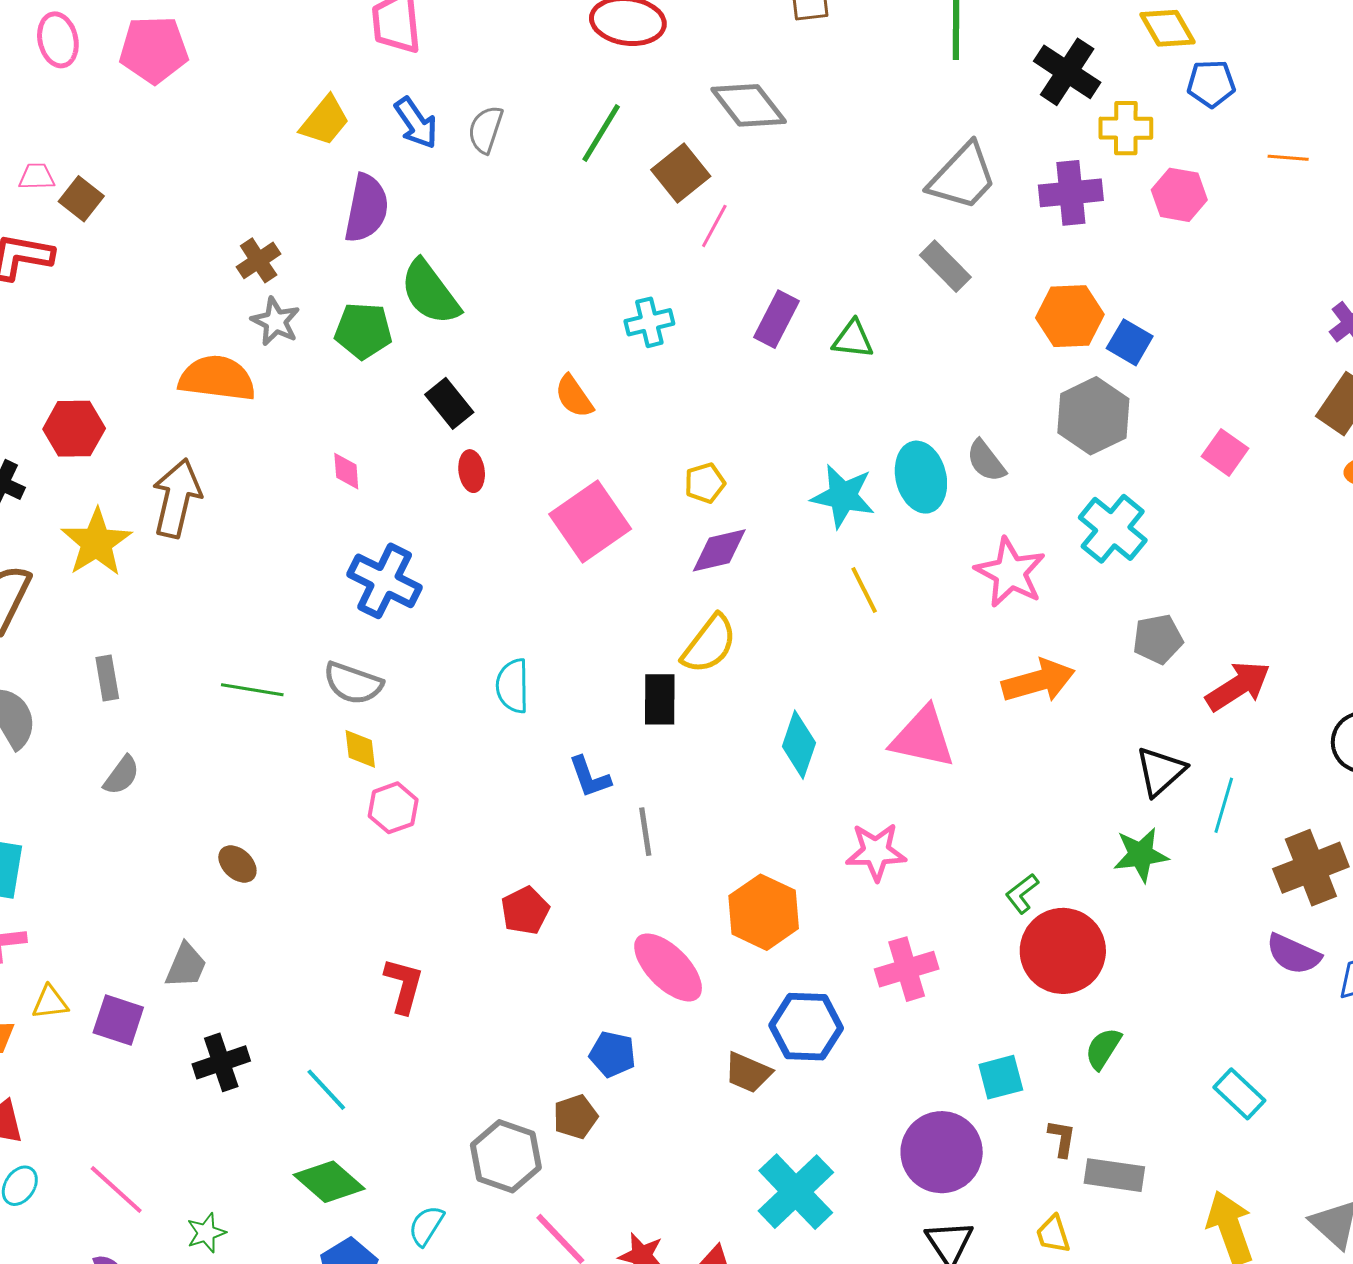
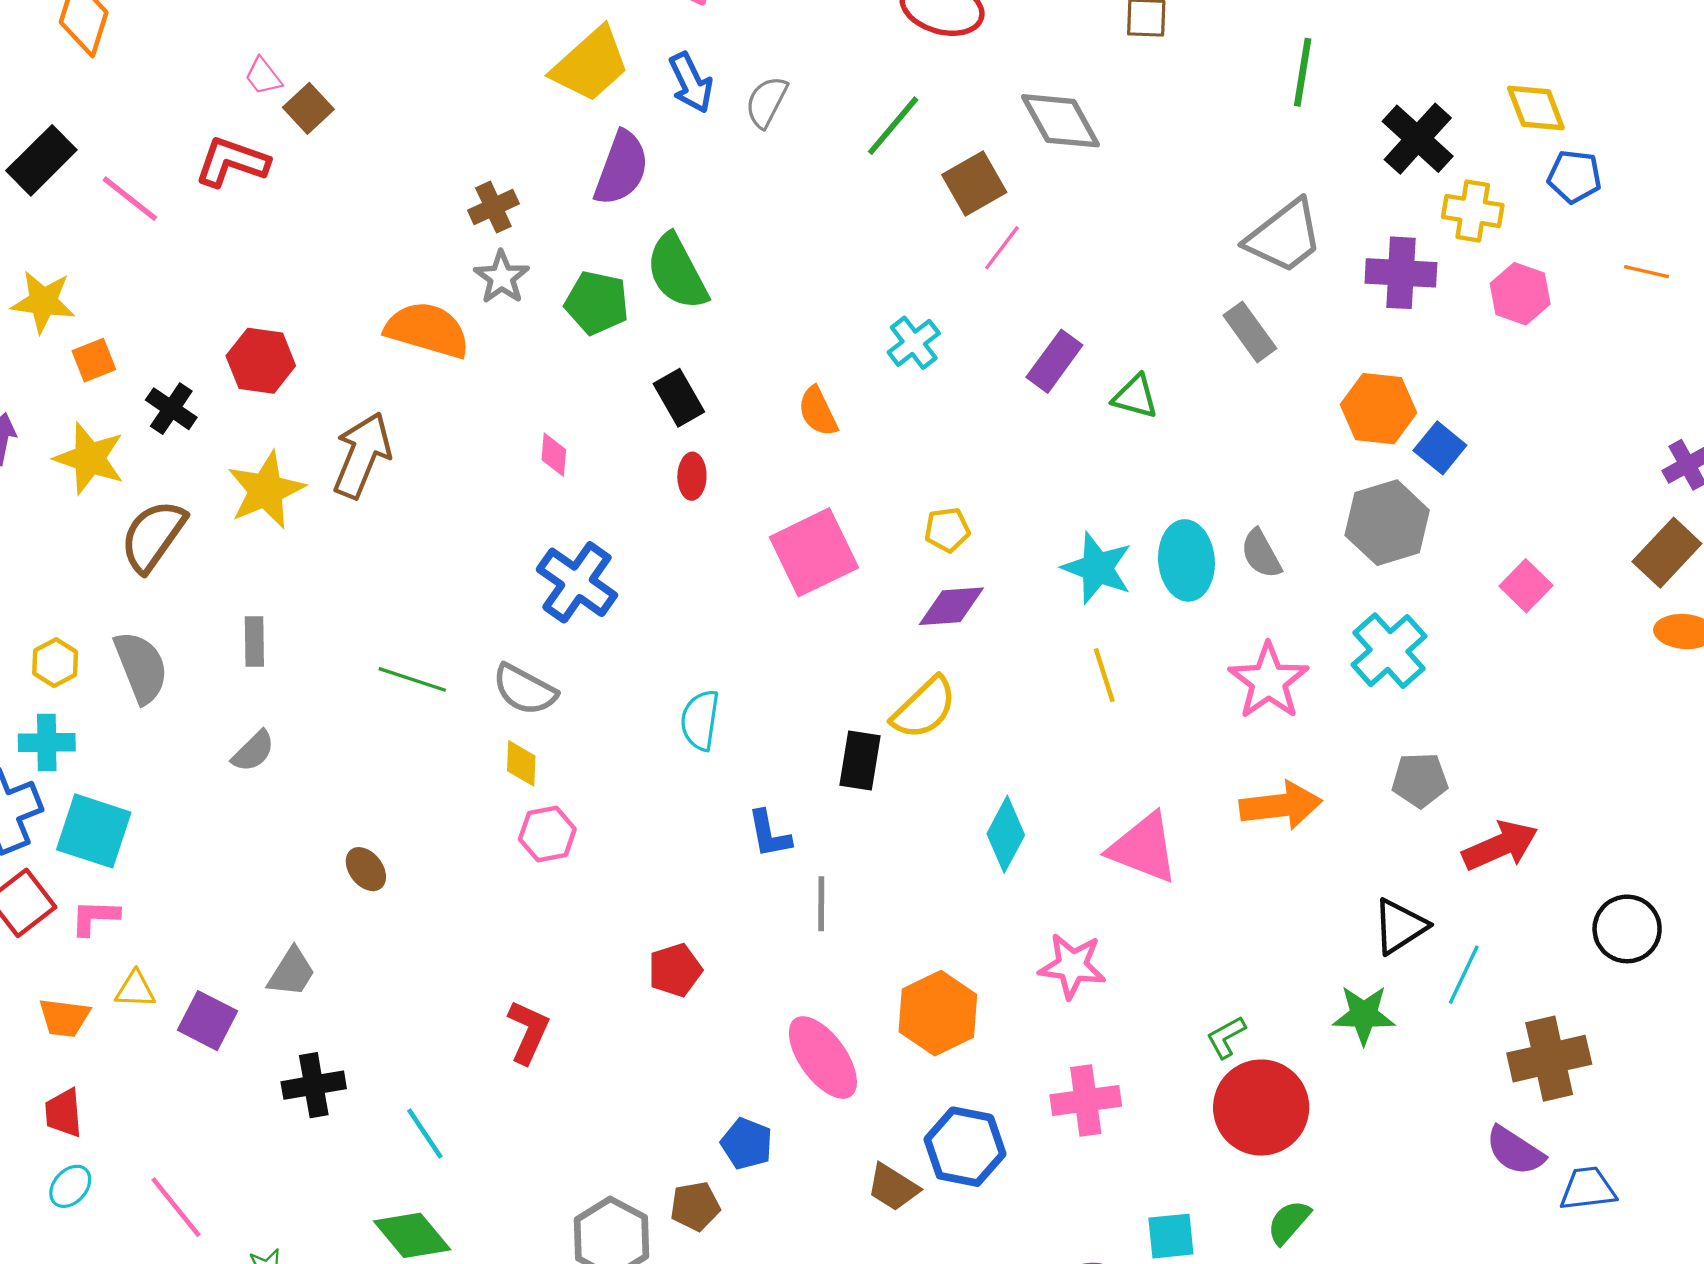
yellow trapezoid: (325, 121) -> (590, 65), size x1.4
pink trapezoid: (37, 177) -> (263, 76), turned -135
cyan cross: (649, 322) -> (914, 343), turned -33

